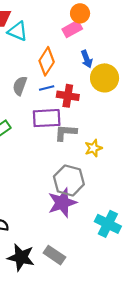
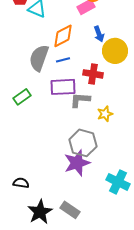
orange diamond: (47, 61) -> (63, 36), turned 30
gray semicircle: (20, 86) -> (39, 58), size x1.5
red cross: (68, 96) -> (93, 74), moved
black star: (21, 257) -> (40, 212), turned 30

